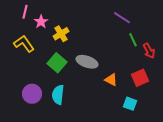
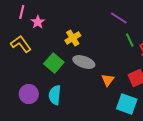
yellow cross: (61, 34) -> (73, 38), moved
orange triangle: (111, 80) -> (108, 80), turned 40
cyan square: (130, 104) -> (127, 104), size x1.5

